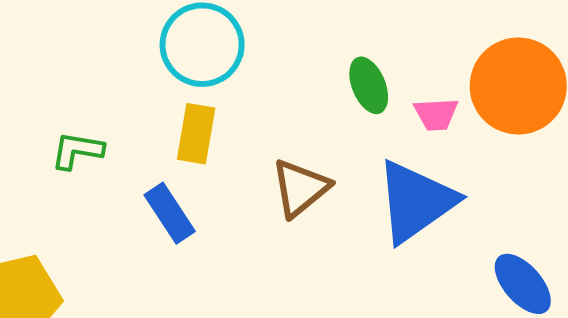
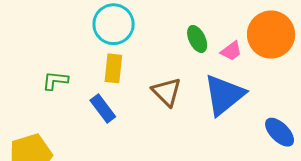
pink trapezoid: (436, 114) -> (231, 51), turned -30
brown triangle: (300, 188) -> (167, 92), turned -32

